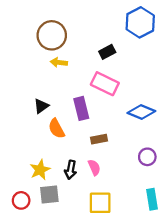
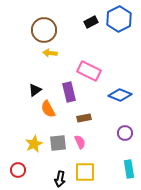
black rectangle: (107, 52) -> (91, 22), moved
black arrow: (71, 170) -> (60, 179), moved
gray square: (49, 195) -> (58, 143), moved

